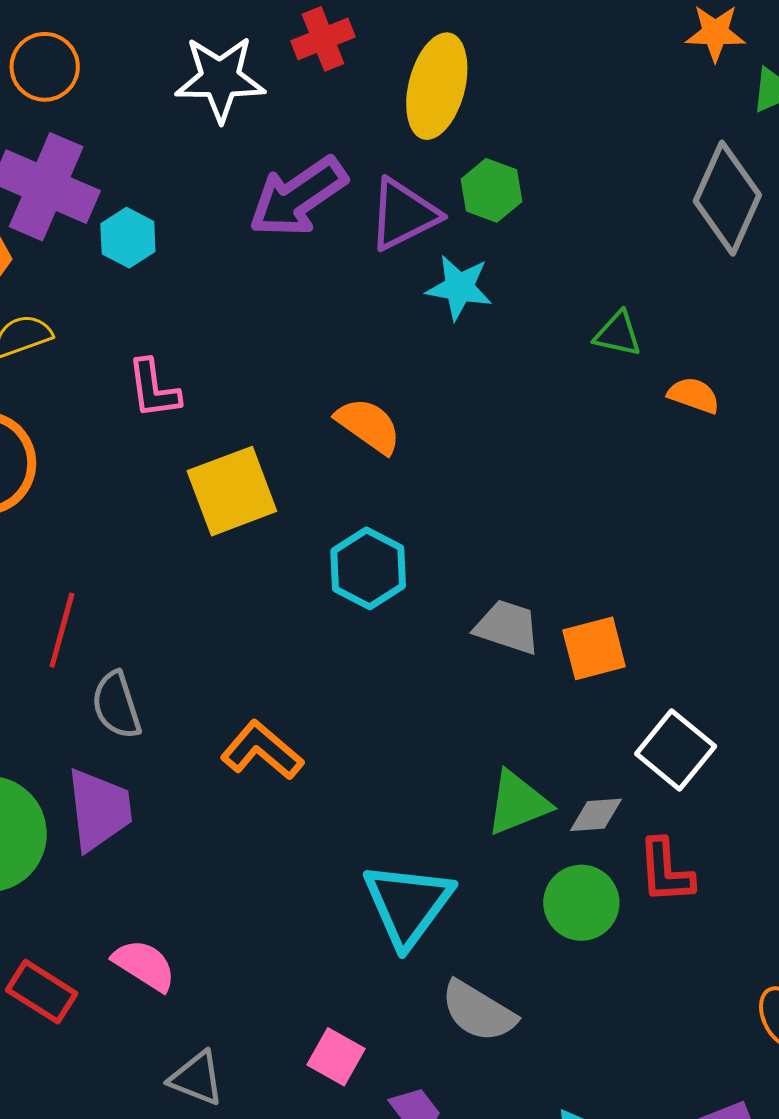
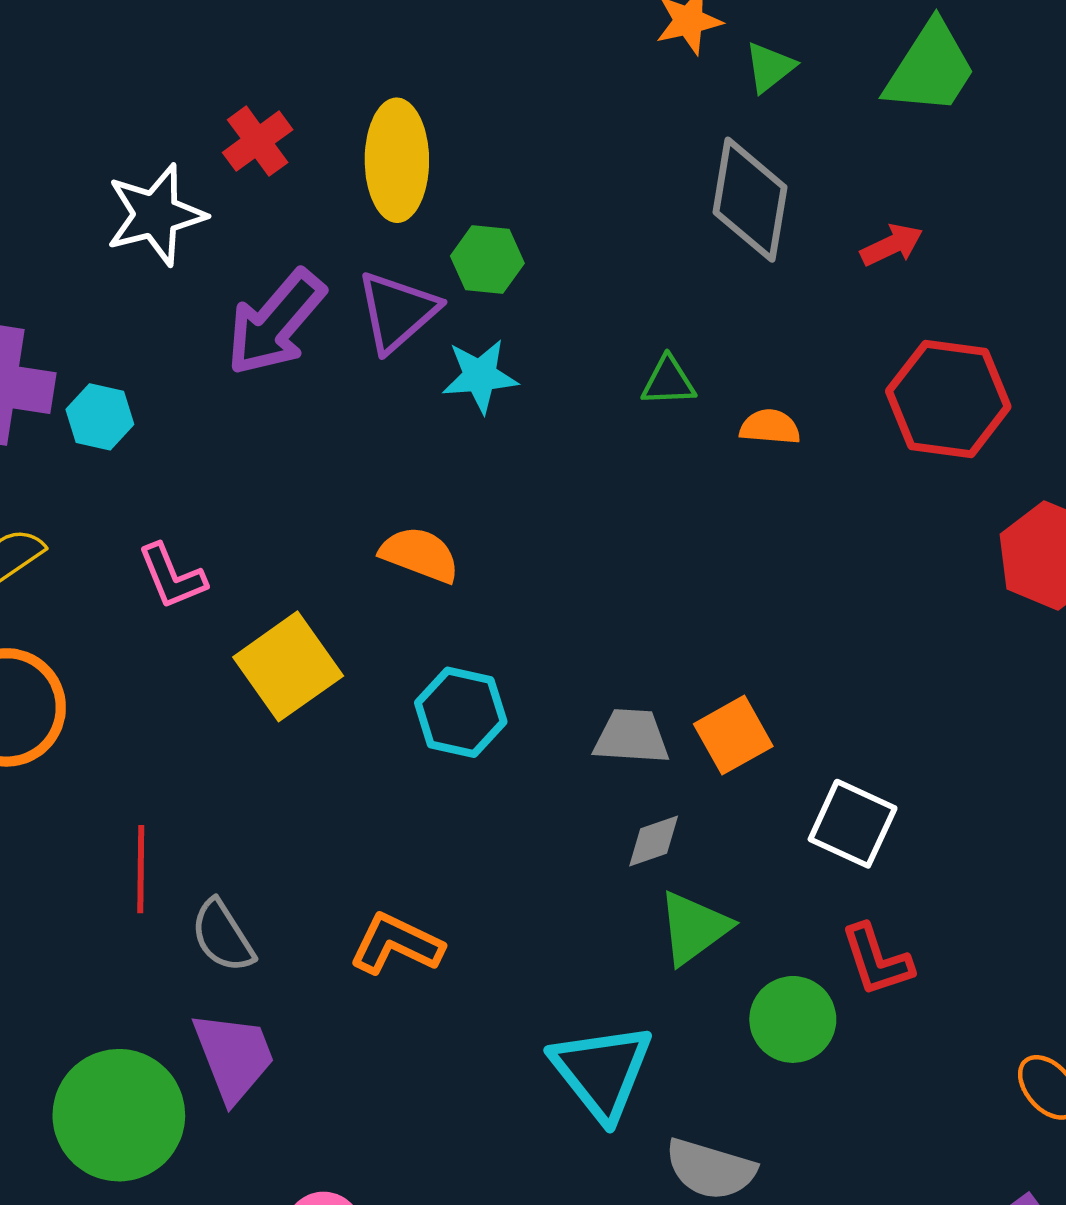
gray diamond: (596, 815) -> (654, 841), moved

